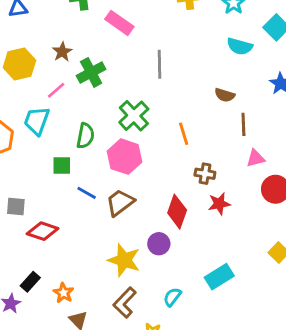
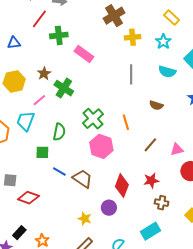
gray line: (160, 64) -> (131, 74), moved
green cross: (91, 72) -> (64, 88), turned -30
brown line: (243, 124) -> (150, 145), moved, turned 42
orange line: (184, 134) -> (126, 122), moved
pink hexagon: (124, 157) -> (101, 146), moved
brown cross: (205, 174) -> (162, 203), moved
brown trapezoid: (120, 203) -> (83, 179), turned 70
yellow star: (124, 260) -> (85, 219), size x0.6

